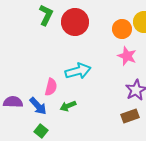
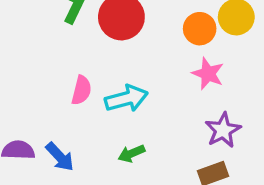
pink semicircle: (51, 87) -> (81, 90), moved
green arrow: (68, 106) -> (131, 154), moved

